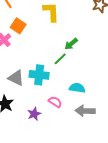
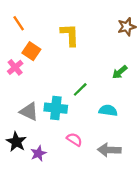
green arrow: (71, 44) -> (120, 72), moved
cyan semicircle: (77, 88) -> (108, 110), moved
purple star: (34, 114) -> (38, 153), moved

